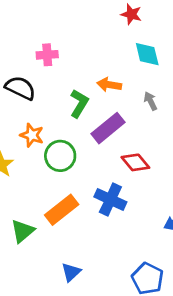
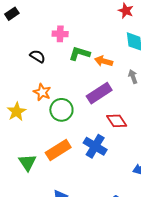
black semicircle: (20, 88) -> (38, 56), size x0.7
green L-shape: (79, 103) -> (80, 54), moved, turned -110
green triangle: (22, 231) -> (27, 162), turned -30

